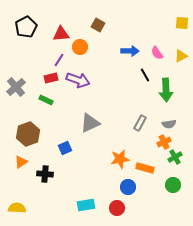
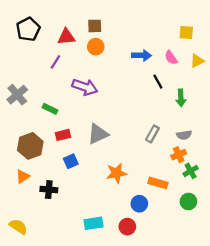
yellow square: (182, 23) -> (186, 32), moved
brown square: (98, 25) -> (95, 26), moved, turned -32
orange circle: (80, 47) -> (96, 47), moved
purple line: (59, 60) -> (55, 62), moved
red rectangle: (51, 78) -> (63, 135), moved
green arrow: (166, 90) -> (181, 98), size x0.7
orange star: (120, 159) -> (116, 173), moved
yellow semicircle: (17, 208) -> (18, 227), turned 30

